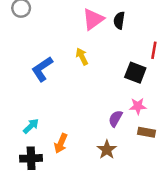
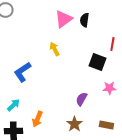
blue L-shape: (42, 69) -> (22, 72), moved
pink star: (138, 106) -> (109, 88), moved
brown rectangle: (146, 132) -> (106, 125), moved

